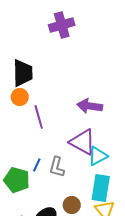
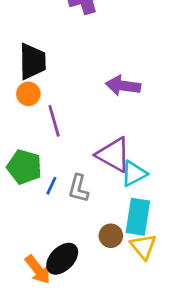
purple arrow: (90, 106) -> (123, 86), moved
green pentagon: (17, 180) -> (24, 167), moved
brown circle: (72, 205) -> (111, 236), moved

